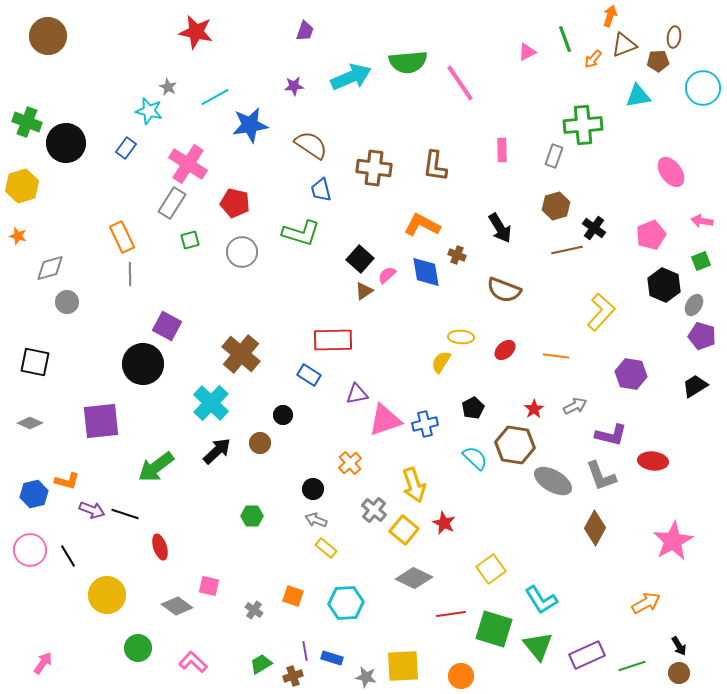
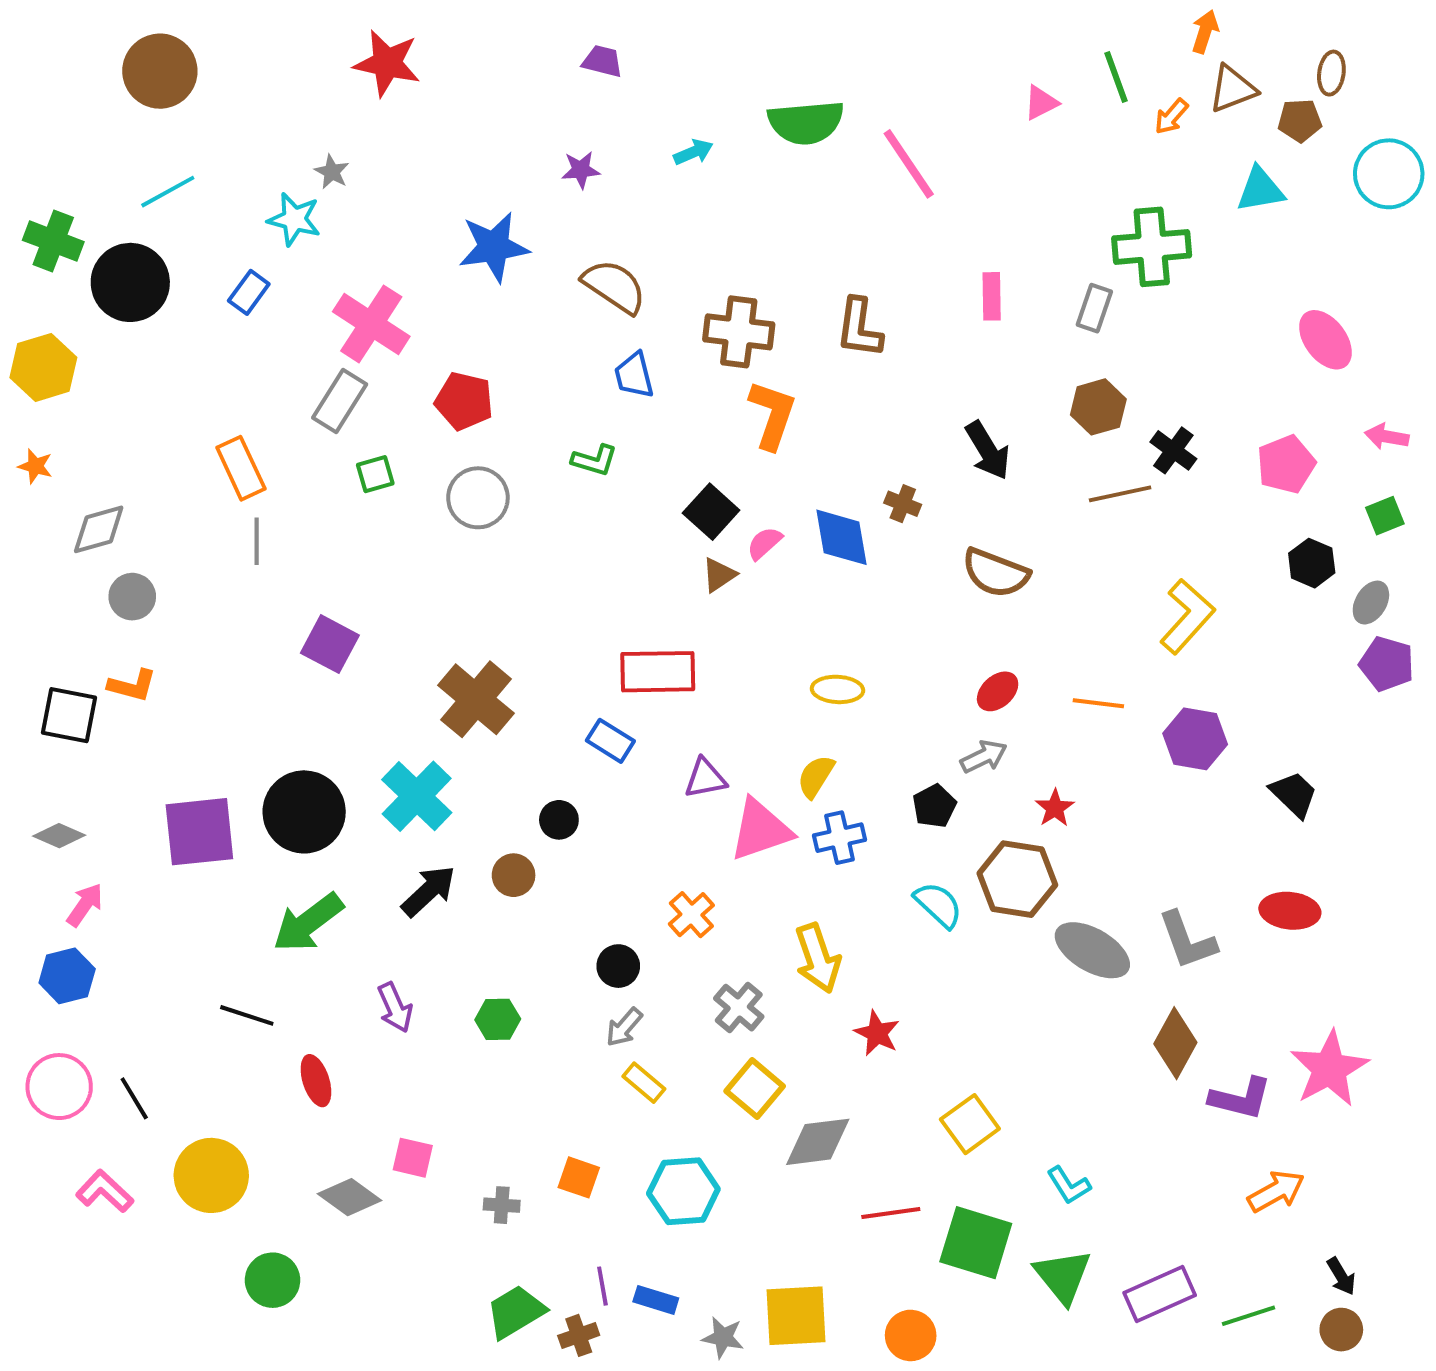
purple trapezoid: (305, 31) -> (602, 61), turned -95
brown circle: (48, 36) -> (160, 71), moved
cyan arrow: (351, 77) -> (693, 152), size x0.5
cyan line: (215, 97) -> (168, 192), moved
orange L-shape: (422, 225) -> (772, 415), moved, turned 81
green L-shape: (301, 233) -> (595, 460), size x0.6
black hexagon: (664, 285) -> (1312, 563), size x0.7
yellow ellipse: (461, 337) -> (838, 689), moved
yellow semicircle: (441, 362) -> (816, 776), moved
black circle: (143, 364) -> (304, 812), moved
purple hexagon: (631, 374) -> (1195, 739), moved
black trapezoid: (695, 386) -> (1294, 794), moved, turned 76
gray arrow: (575, 406) -> (984, 757), moved
purple L-shape: (611, 435) -> (1241, 1098), moved
orange L-shape: (67, 481) -> (132, 686), moved
purple arrow: (92, 510) -> (395, 1008), moved, turned 45
gray arrow: (316, 520) -> (624, 1027), turned -70
yellow square: (404, 530) -> (755, 1089), moved
gray diamond: (414, 578) -> (818, 1142), turned -33
cyan L-shape: (541, 600) -> (1069, 1185), size x0.7
gray cross: (254, 610) -> (502, 1205), turned -30
pink L-shape: (193, 662) -> (105, 1191), moved
pink arrow: (43, 663) -> (85, 905), moved
green trapezoid: (261, 664) -> (516, 1312), size x1.4

